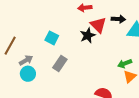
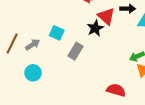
gray arrow: (26, 60) -> (33, 45), moved
gray rectangle: (60, 64) -> (75, 51), moved

